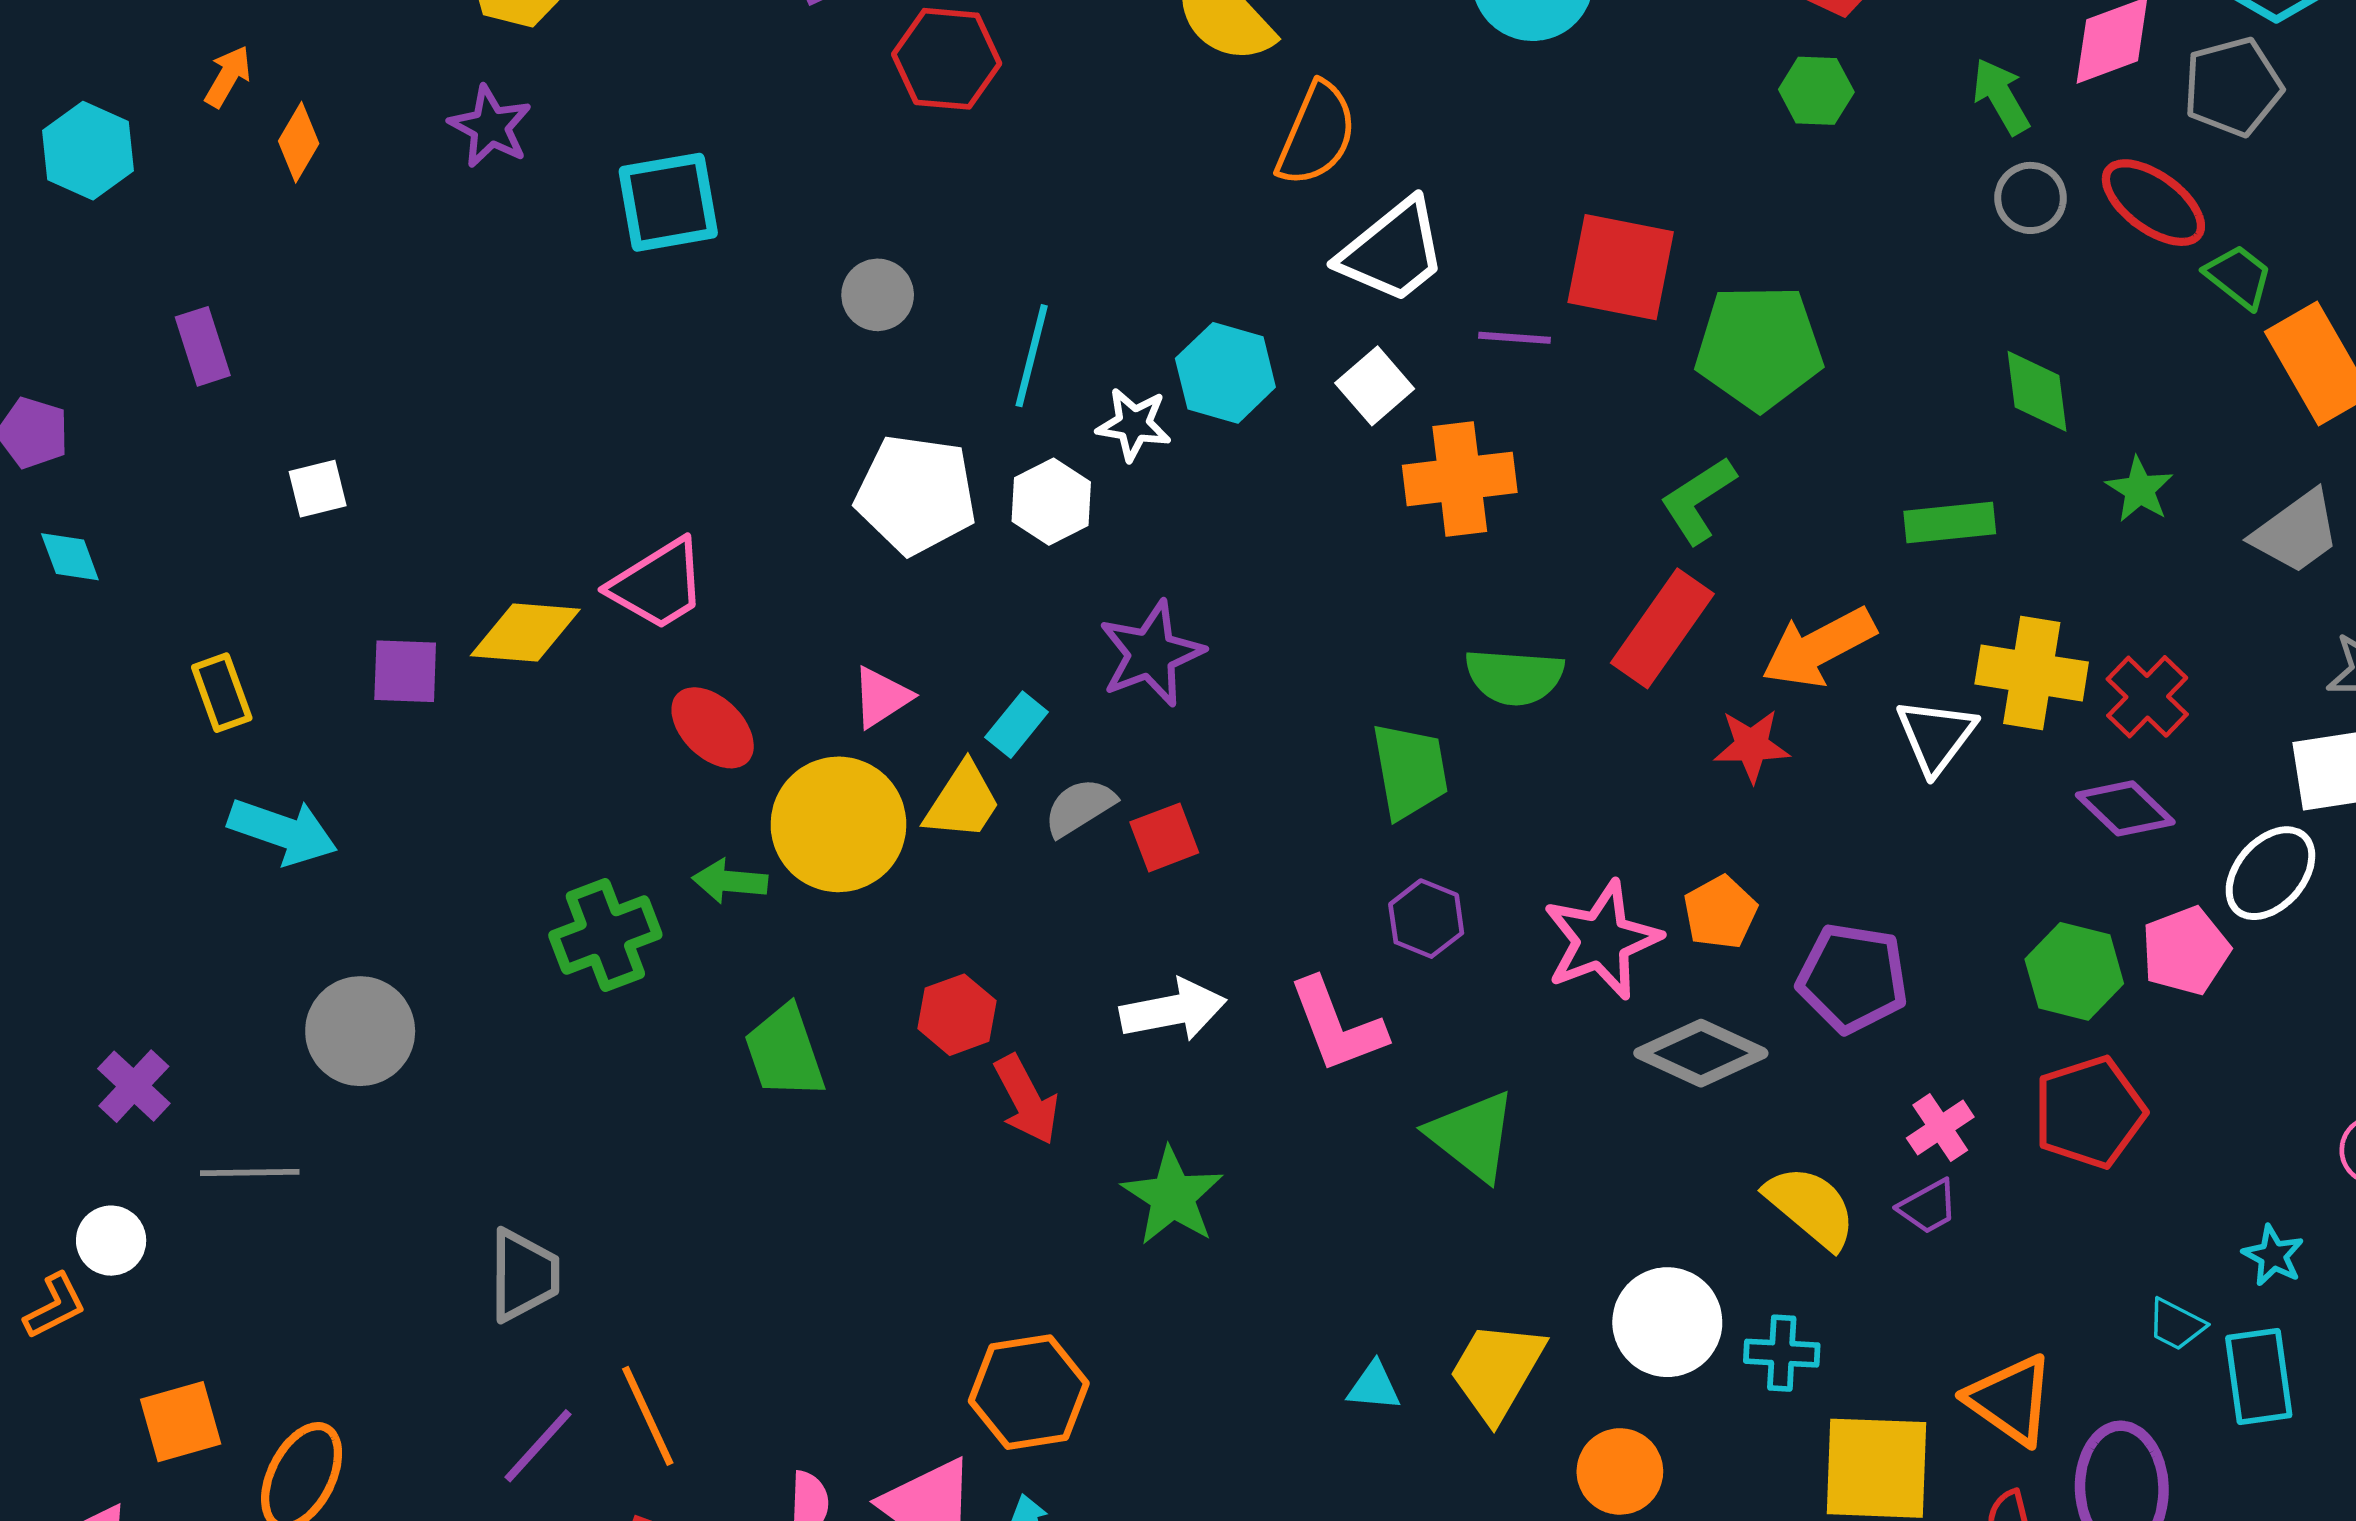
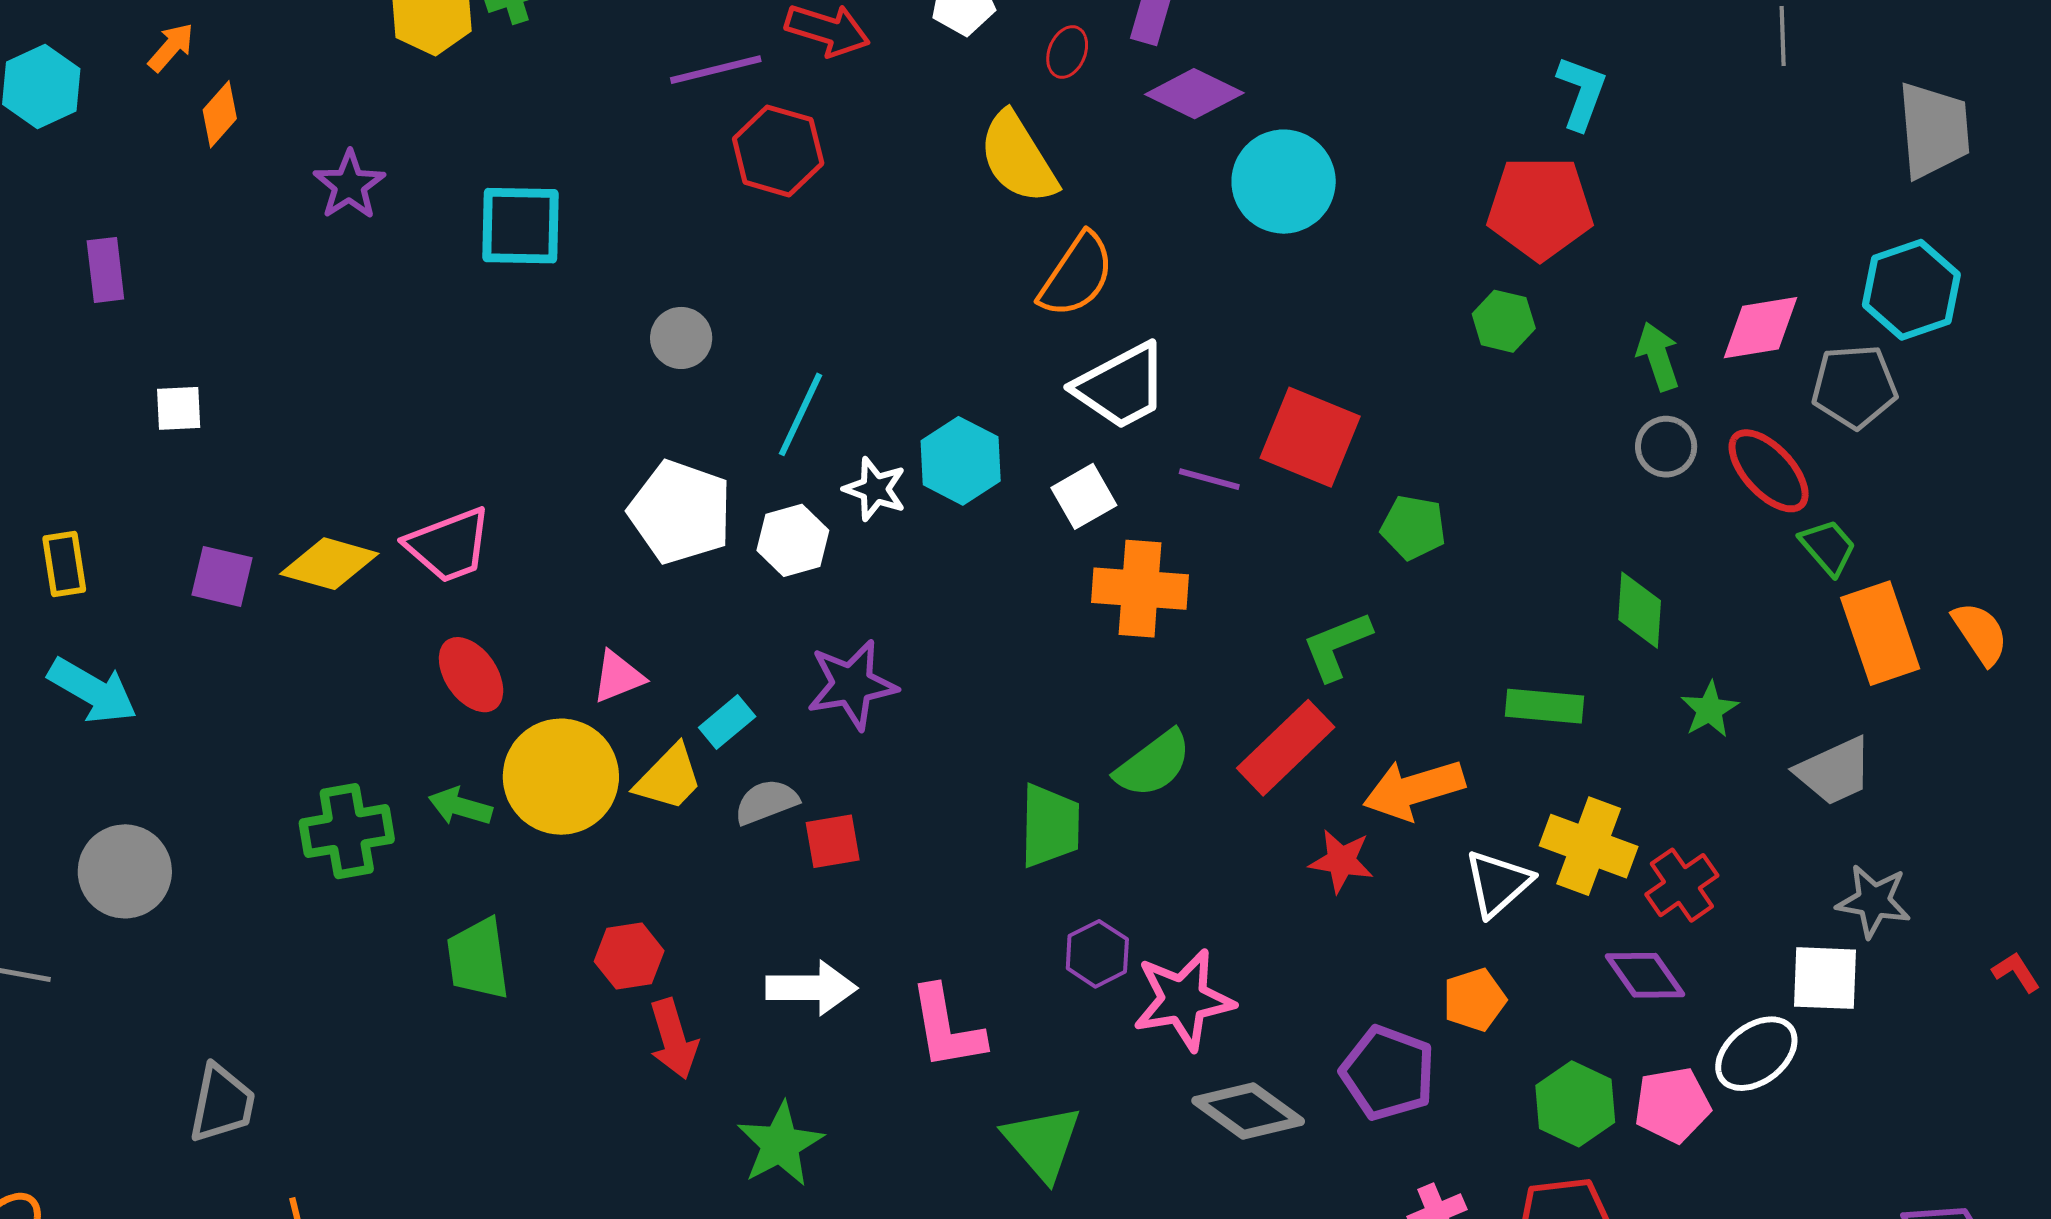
purple star: (490, 127) -> (349, 185), moved
green pentagon: (1759, 347) -> (1413, 527), size x0.6
green semicircle: (1514, 677) -> (1153, 764), turned -52
orange pentagon: (1720, 912) -> (1474, 1000), moved
purple hexagon: (1426, 919) -> (1097, 954), moved

